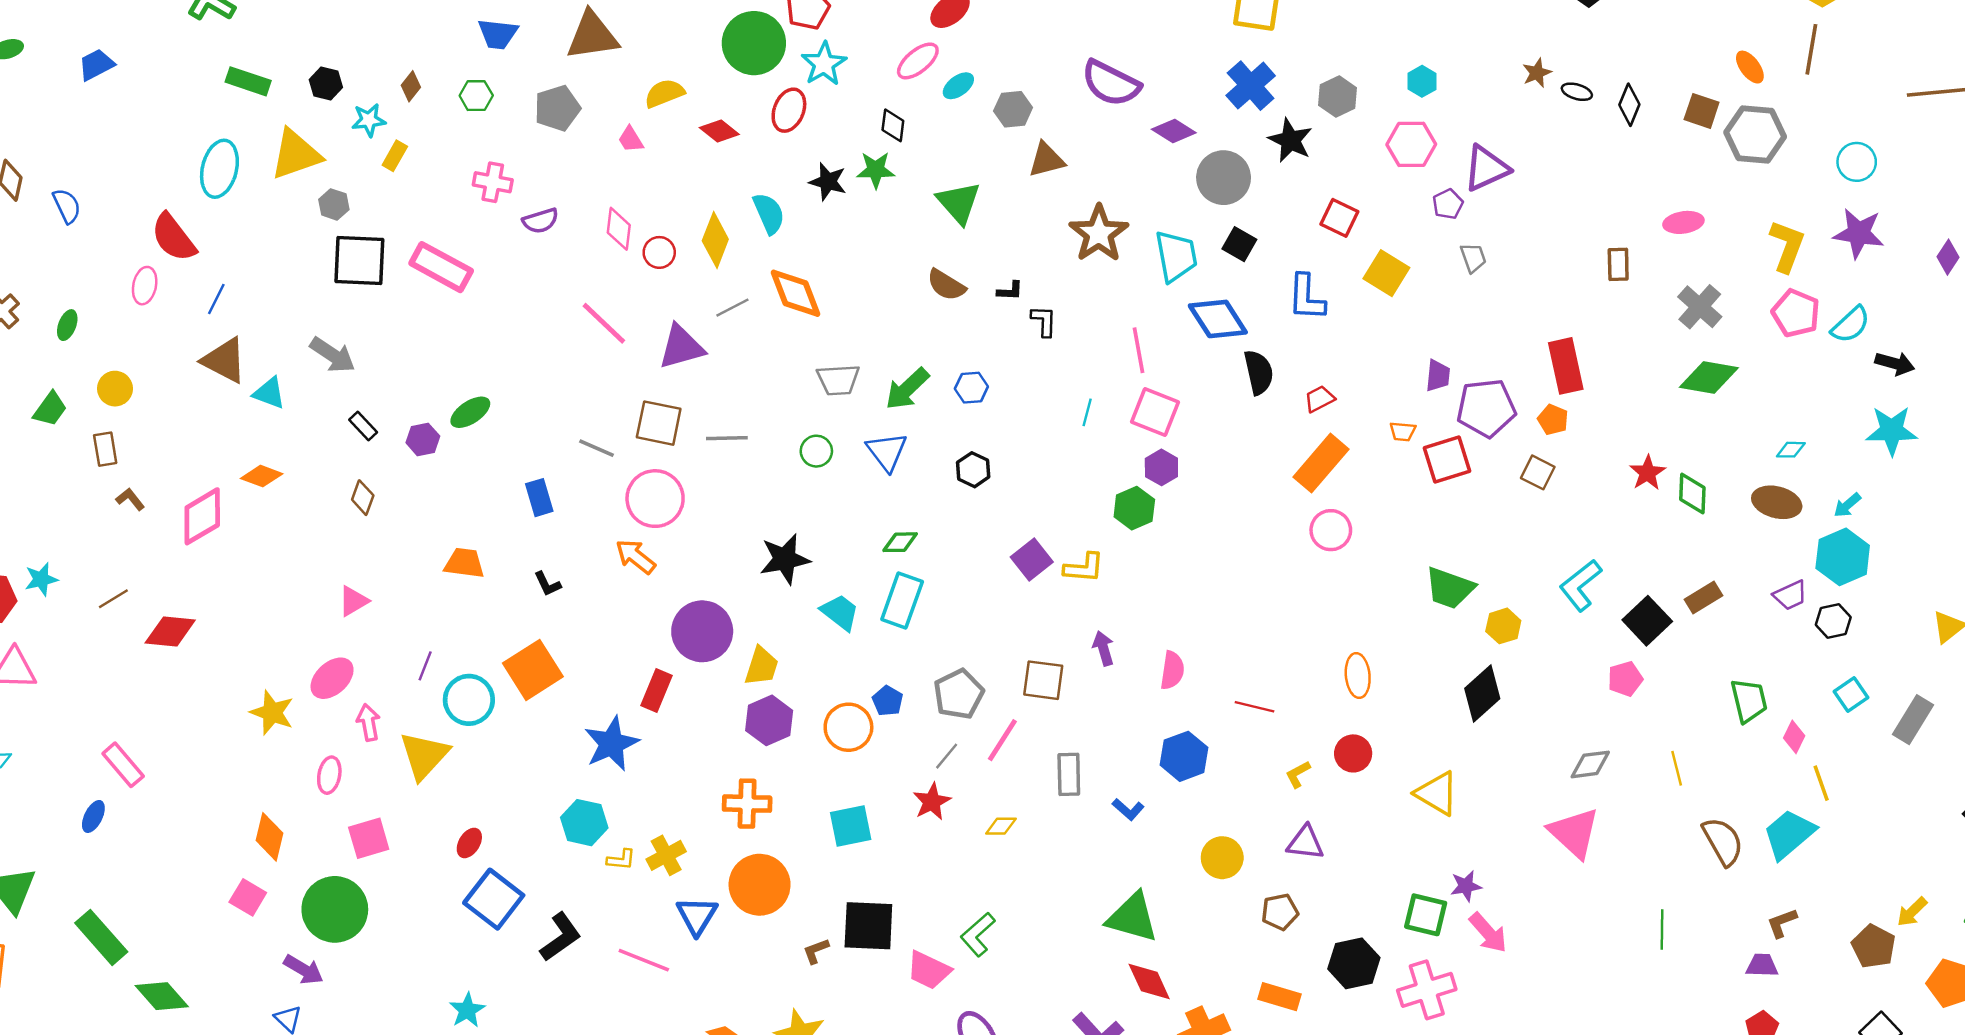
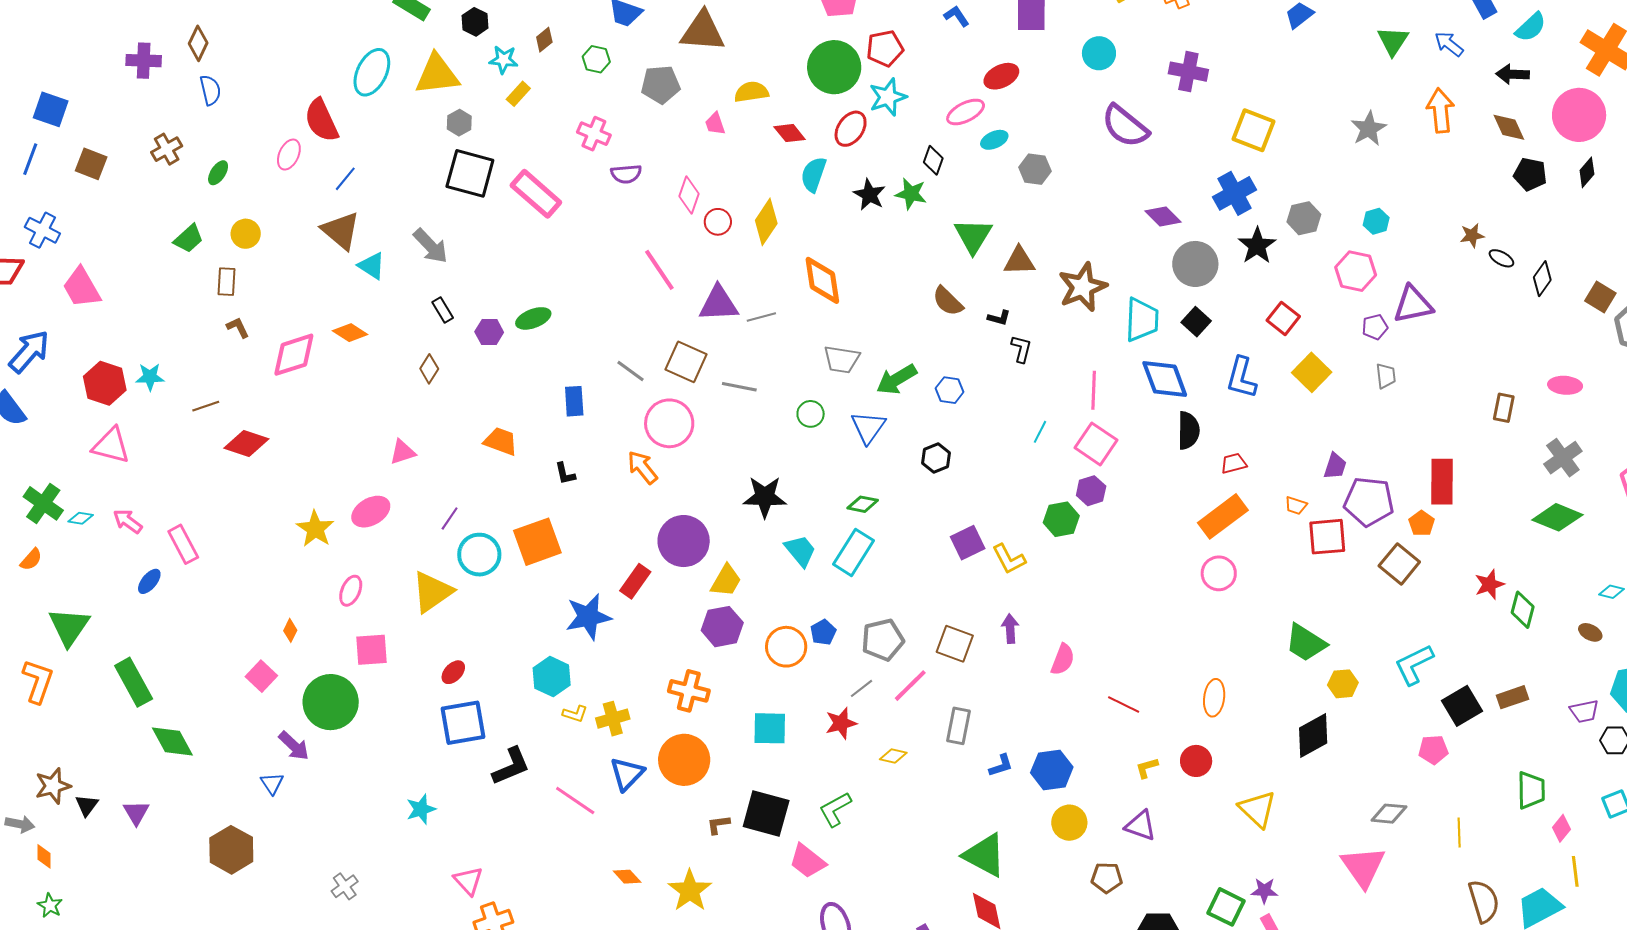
purple semicircle: (1111, 83) -> (1125, 126), moved
brown triangle: (1046, 160) -> (1019, 261), moved
blue semicircle: (67, 206) -> (210, 90), moved
cyan semicircle: (769, 213) -> (814, 174), moved, turned -150
gray line: (732, 308) -> (761, 317), moved
brown square: (1538, 472) -> (1399, 564), size x1.4
brown ellipse: (1777, 502) -> (1590, 632), size x0.6
yellow L-shape: (1084, 568) -> (1009, 559), turned 45
pink arrow: (368, 722) -> (128, 521), moved, turned -56
blue hexagon: (1184, 756) -> (1052, 770), moved
blue L-shape: (1128, 809) -> (1001, 766), turned -72
orange diamond: (269, 837) -> (290, 630), size x0.6
blue square: (494, 899) -> (463, 723), turned 30
green L-shape: (978, 934) -> (835, 809), moved

